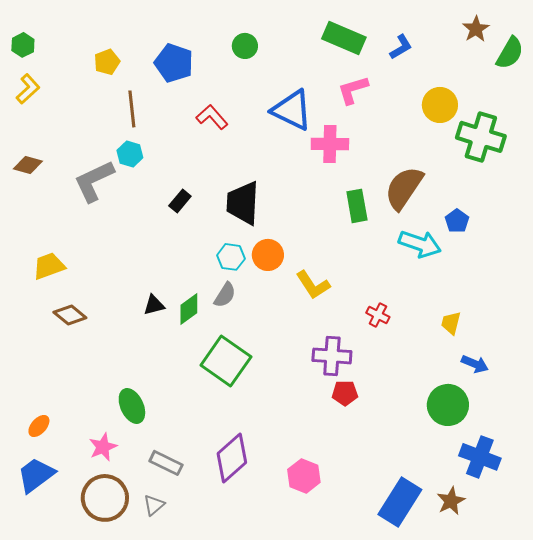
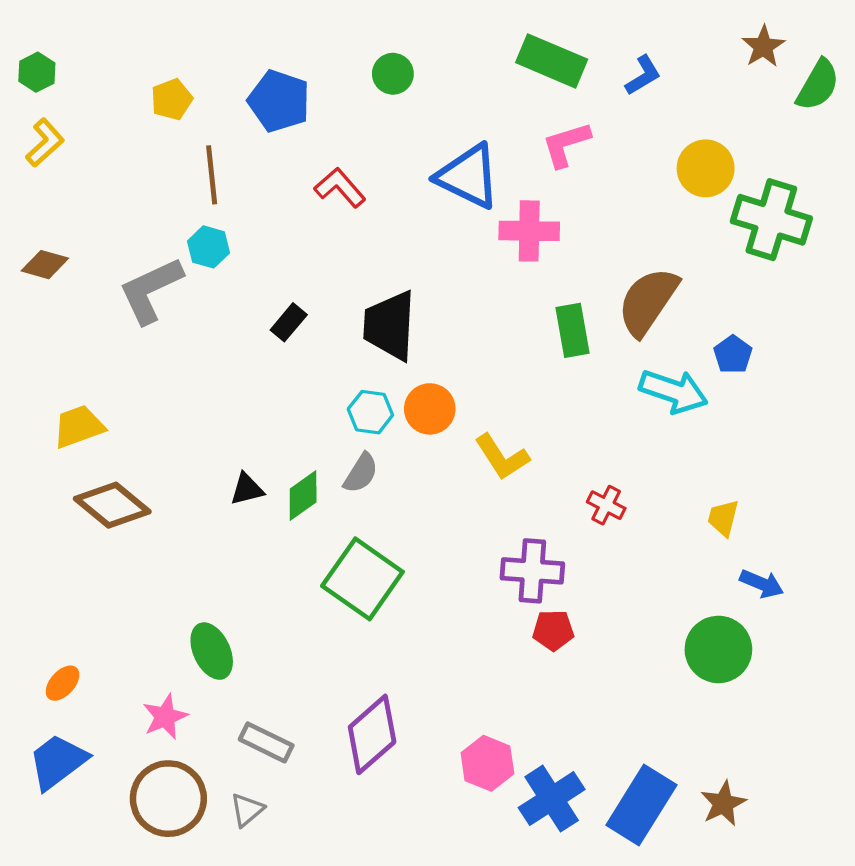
brown diamond: (70, 315) -> (112, 505), size x1.4
blue cross: (480, 457) -> (552, 799), moved, turned 36

